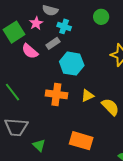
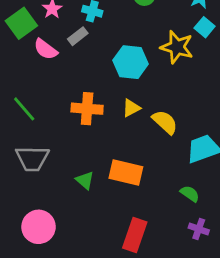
cyan hexagon: (72, 64) -> (131, 62), moved
green triangle: (39, 145) -> (85, 180), moved

